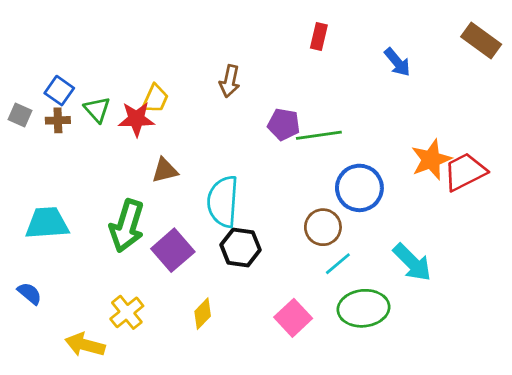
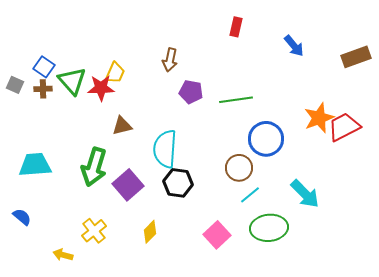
brown rectangle: (481, 41) -> (356, 57), moved, turned -56
green triangle: (97, 110) -> (72, 81), size x1.4
purple pentagon: (284, 124) -> (191, 92), moved
yellow arrow: (85, 345) -> (63, 255), size x0.7

